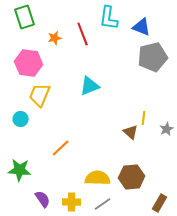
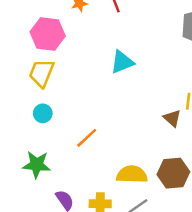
yellow trapezoid: (40, 95) -> (42, 73), moved
cyan circle: (21, 119) -> (43, 113), moved

